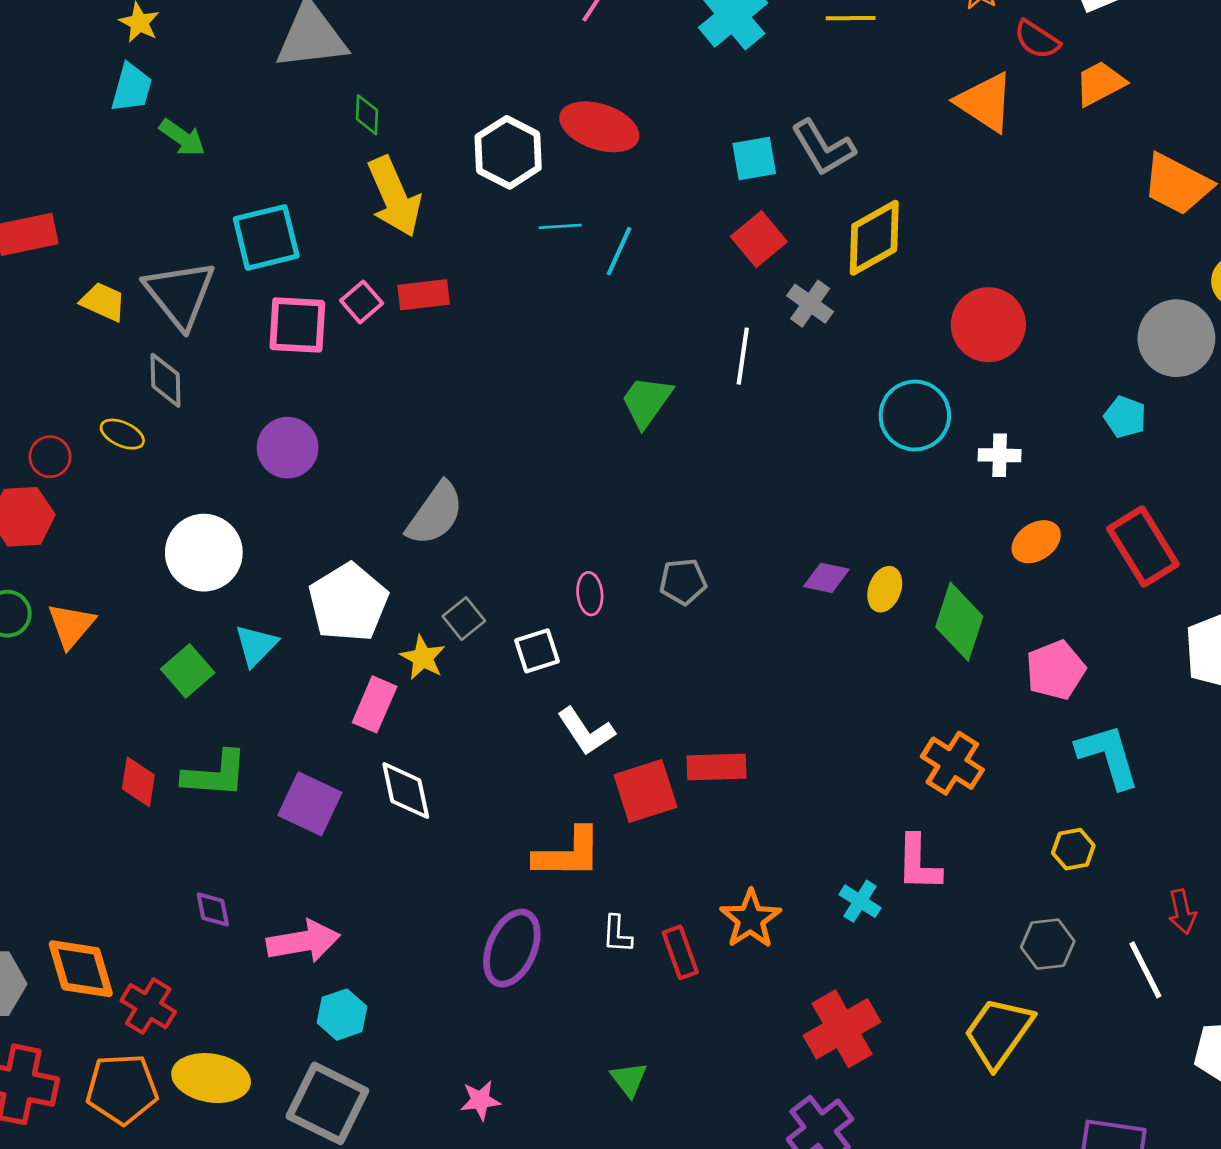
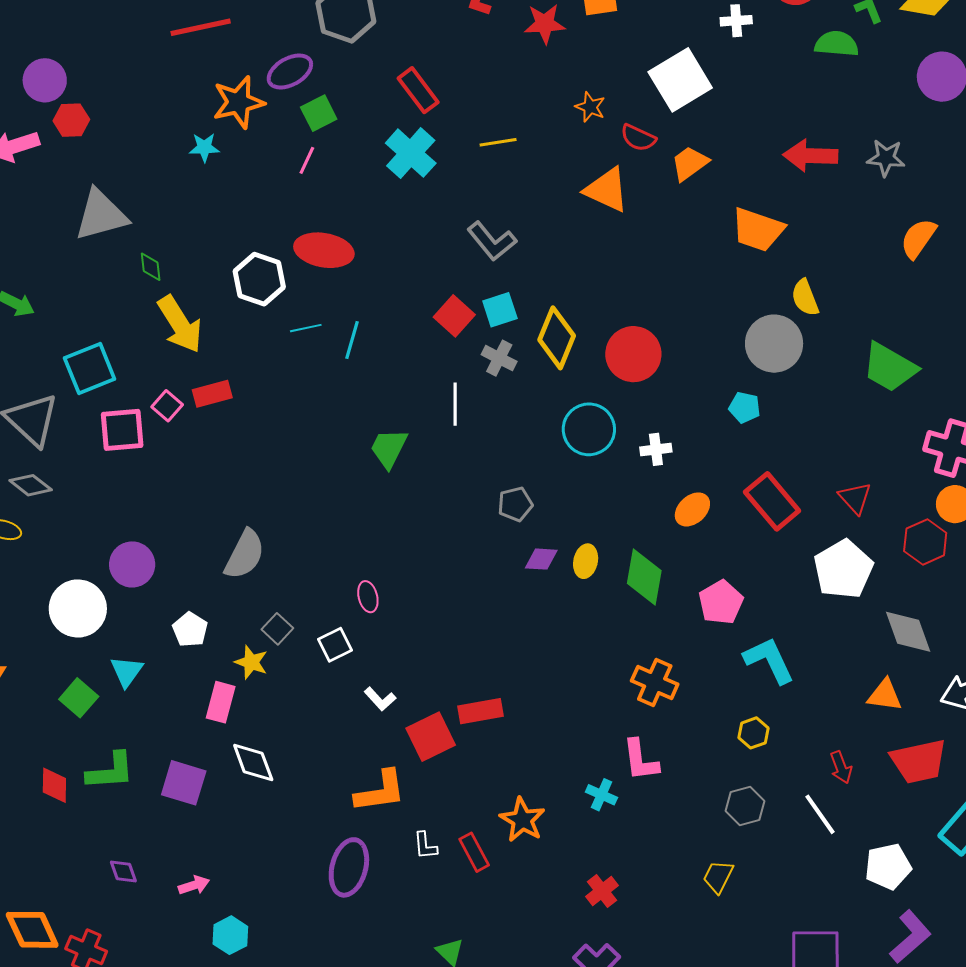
cyan square: (754, 158) -> (500, 310), moved
yellow diamond: (874, 238) -> (557, 338), moved, turned -30
gray diamond: (166, 380) -> (31, 485), turned -42
purple circle: (288, 448) -> (132, 564), moved
gray pentagon: (683, 582) -> (515, 504), moved
white pentagon: (348, 602) -> (190, 630), size x0.6
white L-shape: (586, 731) -> (380, 699), size x0.7
pink arrow: (303, 941) -> (194, 885), size x0.6
red cross: (842, 1029) -> (602, 891), size x0.6
yellow trapezoid: (998, 1032) -> (718, 877), size x0.6

